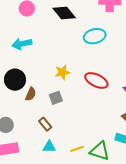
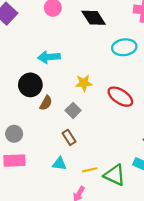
cyan arrow: (22, 44) -> (49, 57), moved
gray square: (56, 98) -> (73, 110), turned -32
brown rectangle: (45, 124) -> (69, 137), moved

